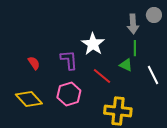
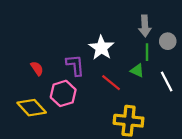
gray circle: (154, 15) -> (168, 41), moved
pink hexagon: (69, 94) -> (63, 93), moved

